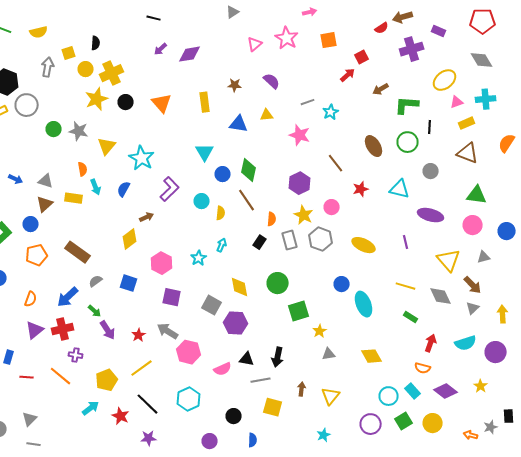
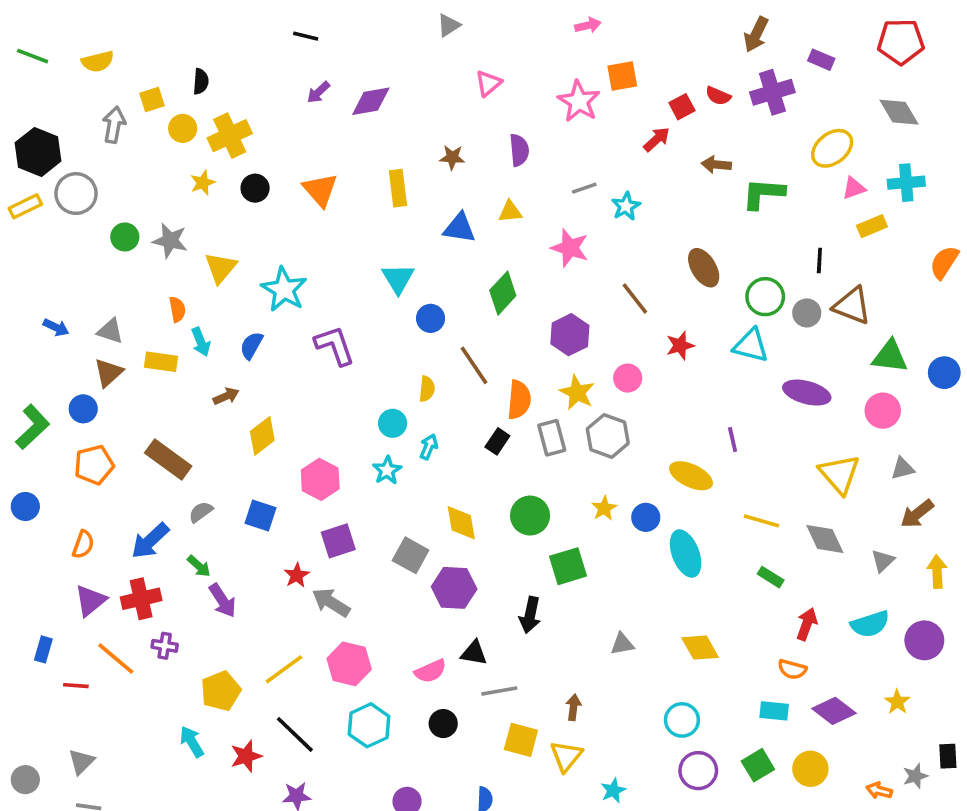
brown arrow: (403, 17) -> (756, 34), turned -48
red semicircle: (382, 28) -> (718, 96), moved, turned 56
pink star: (287, 38) -> (579, 101), moved
purple semicircle: (272, 81) -> (519, 150), turned 42
brown arrow: (381, 89) -> (716, 165), turned 35
yellow star: (97, 99) -> (203, 183), size x0.6
black line: (430, 127) -> (819, 260), moved
green circle: (408, 142) -> (765, 297), moved
brown triangle: (468, 153) -> (852, 306), moved
green diamond: (249, 170) -> (503, 293), moved, turned 30
purple L-shape: (170, 189) -> (335, 345), turned -65
cyan circle: (202, 201) -> (393, 423), moved
brown arrow: (147, 217) -> (226, 396), moved
orange semicircle: (272, 219) -> (519, 400), size x1.5
blue circle: (507, 231) -> (944, 373), moved
purple line: (406, 242) -> (733, 440), moved
yellow ellipse: (364, 245) -> (691, 476), moved
brown arrow: (473, 285) -> (917, 514), moved, turned 96
purple square: (172, 297) -> (338, 541), turned -30
yellow star: (320, 331) -> (604, 508), moved
red star: (139, 335) -> (297, 575), moved
pink hexagon: (189, 352) -> (349, 664), moved
black arrow: (278, 357) -> (530, 615), moved
orange line: (61, 376) -> (116, 658), moved
cyan rectangle: (413, 391) -> (774, 711), turned -42
yellow triangle: (331, 396) -> (566, 756), moved
cyan circle: (389, 396) -> (682, 720), moved
cyan arrow: (91, 408) -> (192, 742), turned -84
red star: (121, 416) -> (246, 756), turned 30
black circle: (234, 416) -> (443, 724), moved

